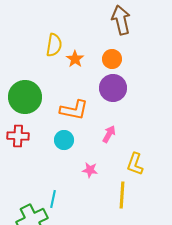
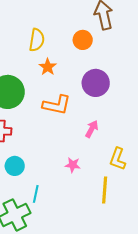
orange star: (75, 59) -> (48, 67), moved
orange circle: (112, 59) -> (83, 40), moved
cyan circle: (64, 140) -> (15, 166), moved

